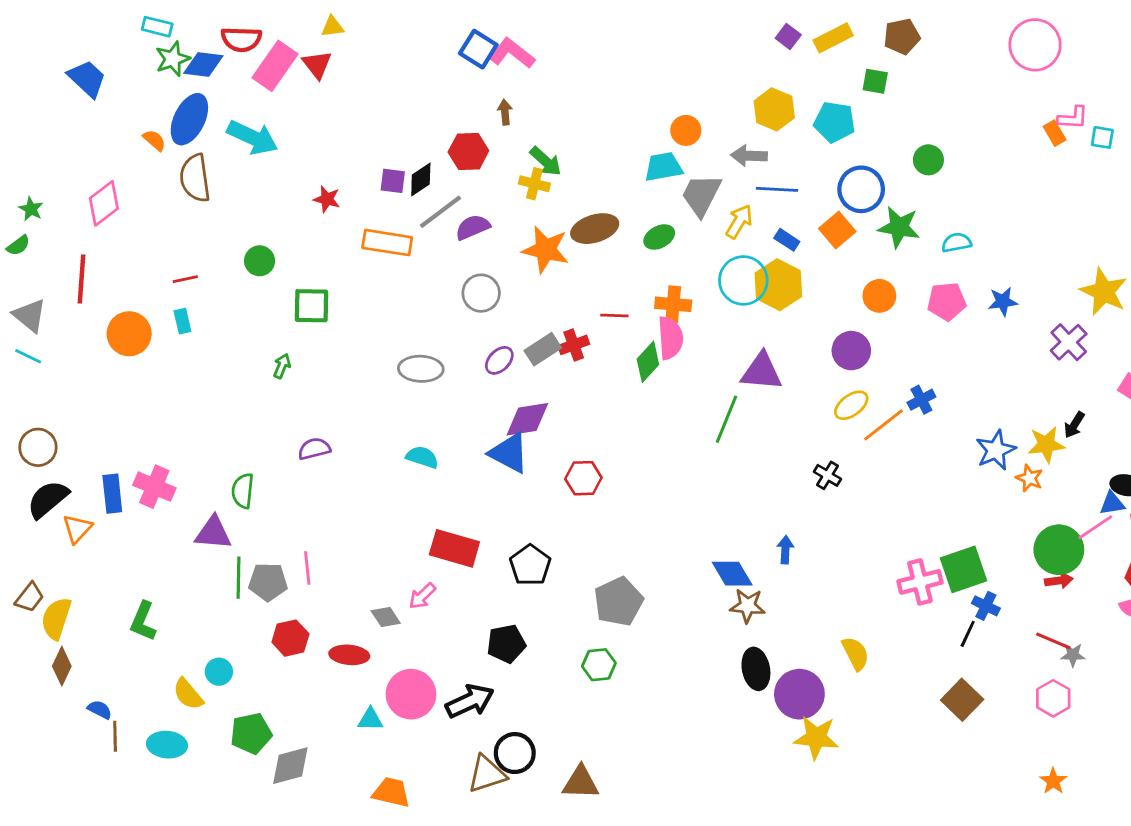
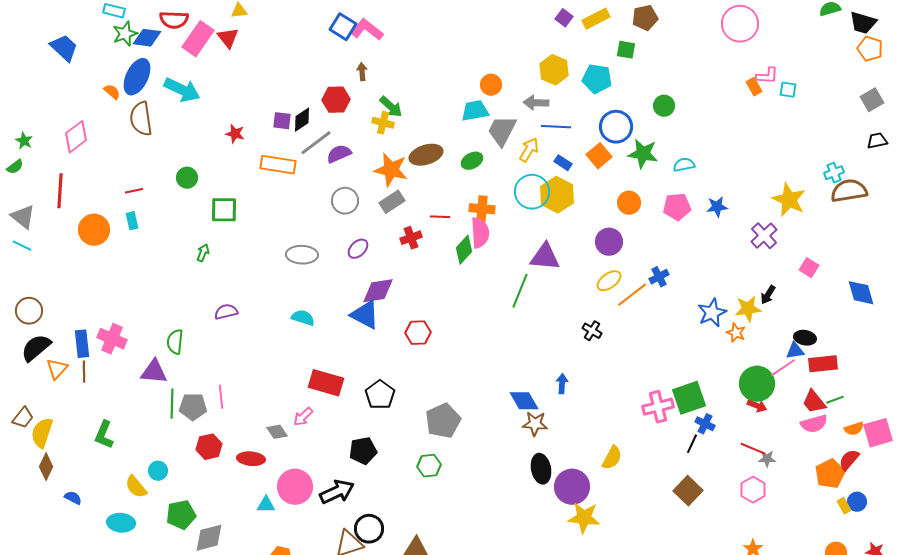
gray rectangle: (543, 349) -> (392, 202), moved
red arrow: (1059, 581) -> (757, 406), turned 30
yellow semicircle: (856, 653) -> (612, 458), turned 55
brown line: (115, 736) -> (84, 372), moved

